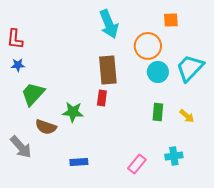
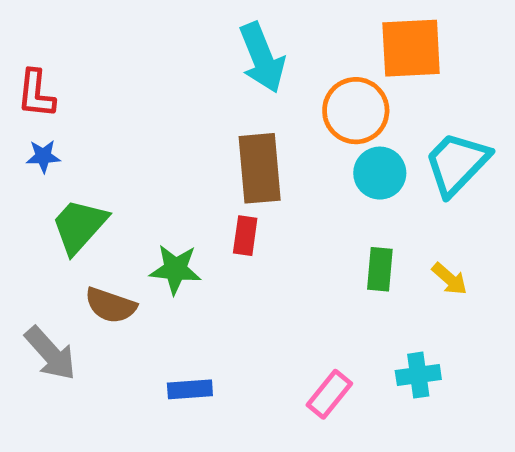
orange square: (171, 20) -> (411, 48), size x1.8

